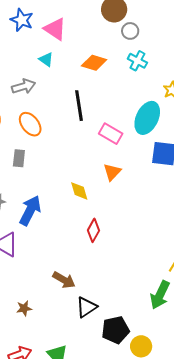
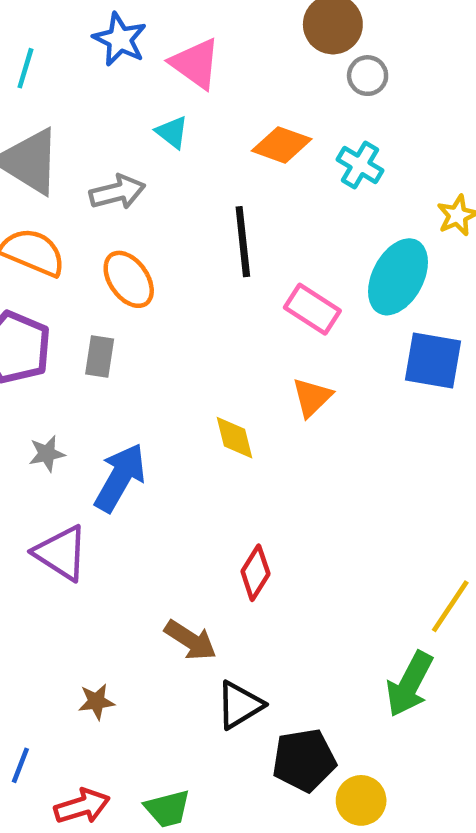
cyan cross: (137, 61) -> (360, 165), moved
red diamond: (94, 230) -> (255, 573), moved

